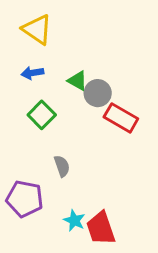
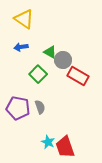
green square: (42, 115) -> (38, 74), moved
purple pentagon: (25, 199) -> (18, 108), moved

